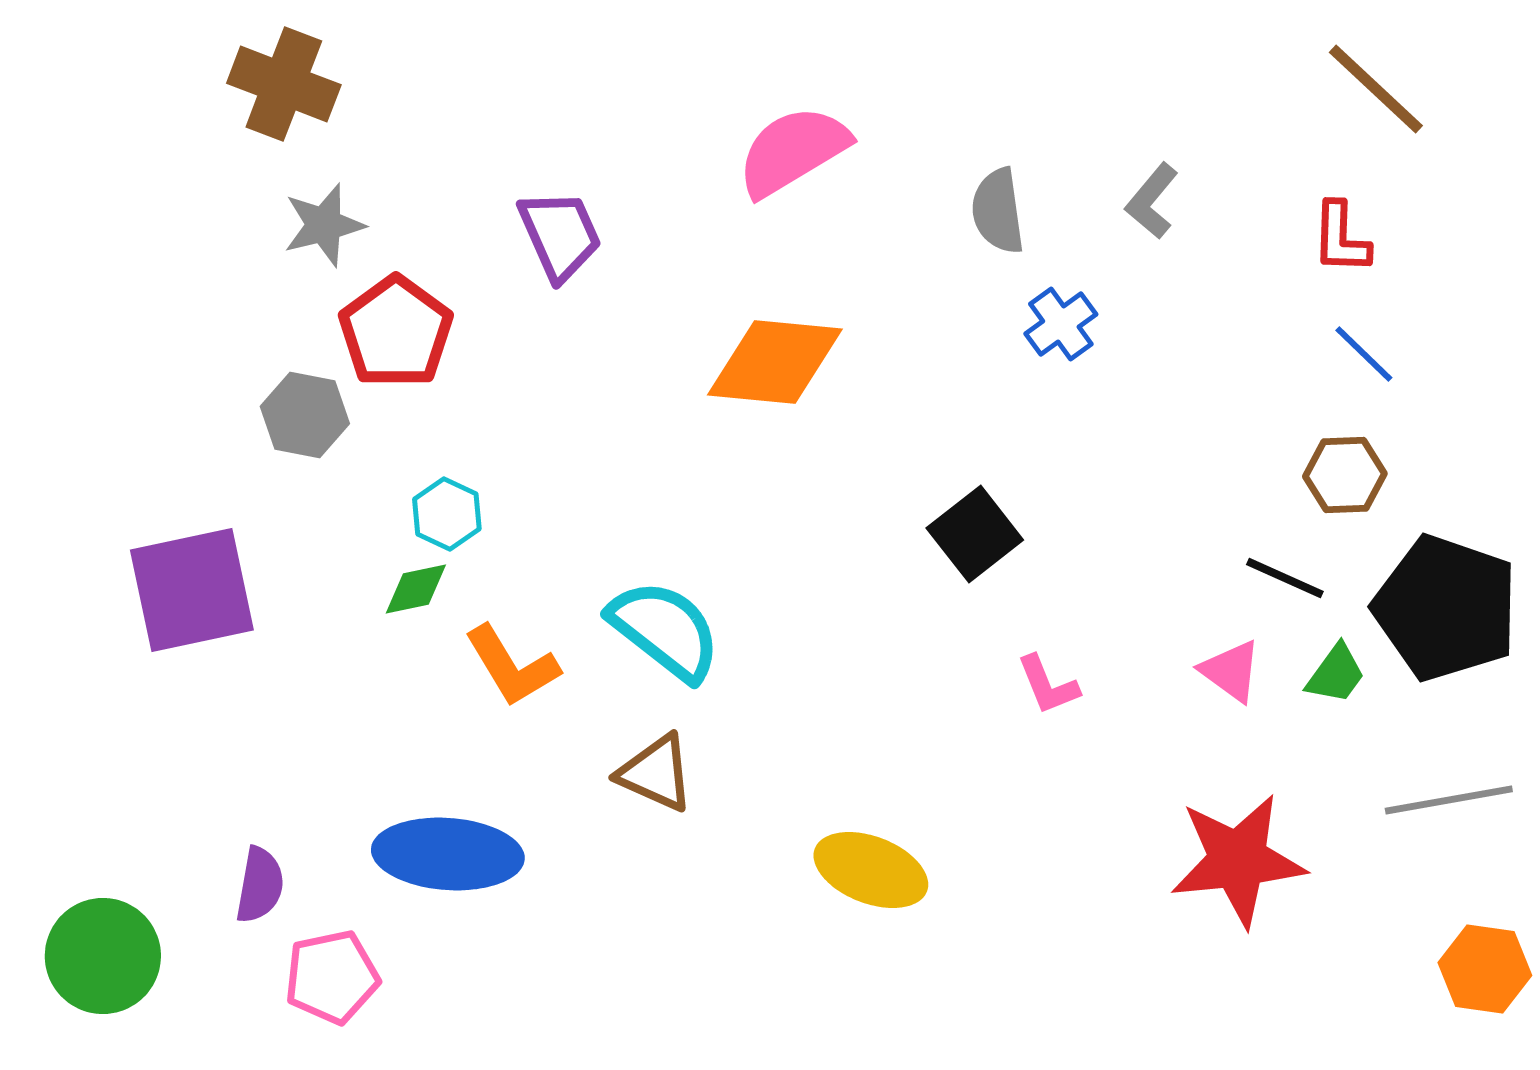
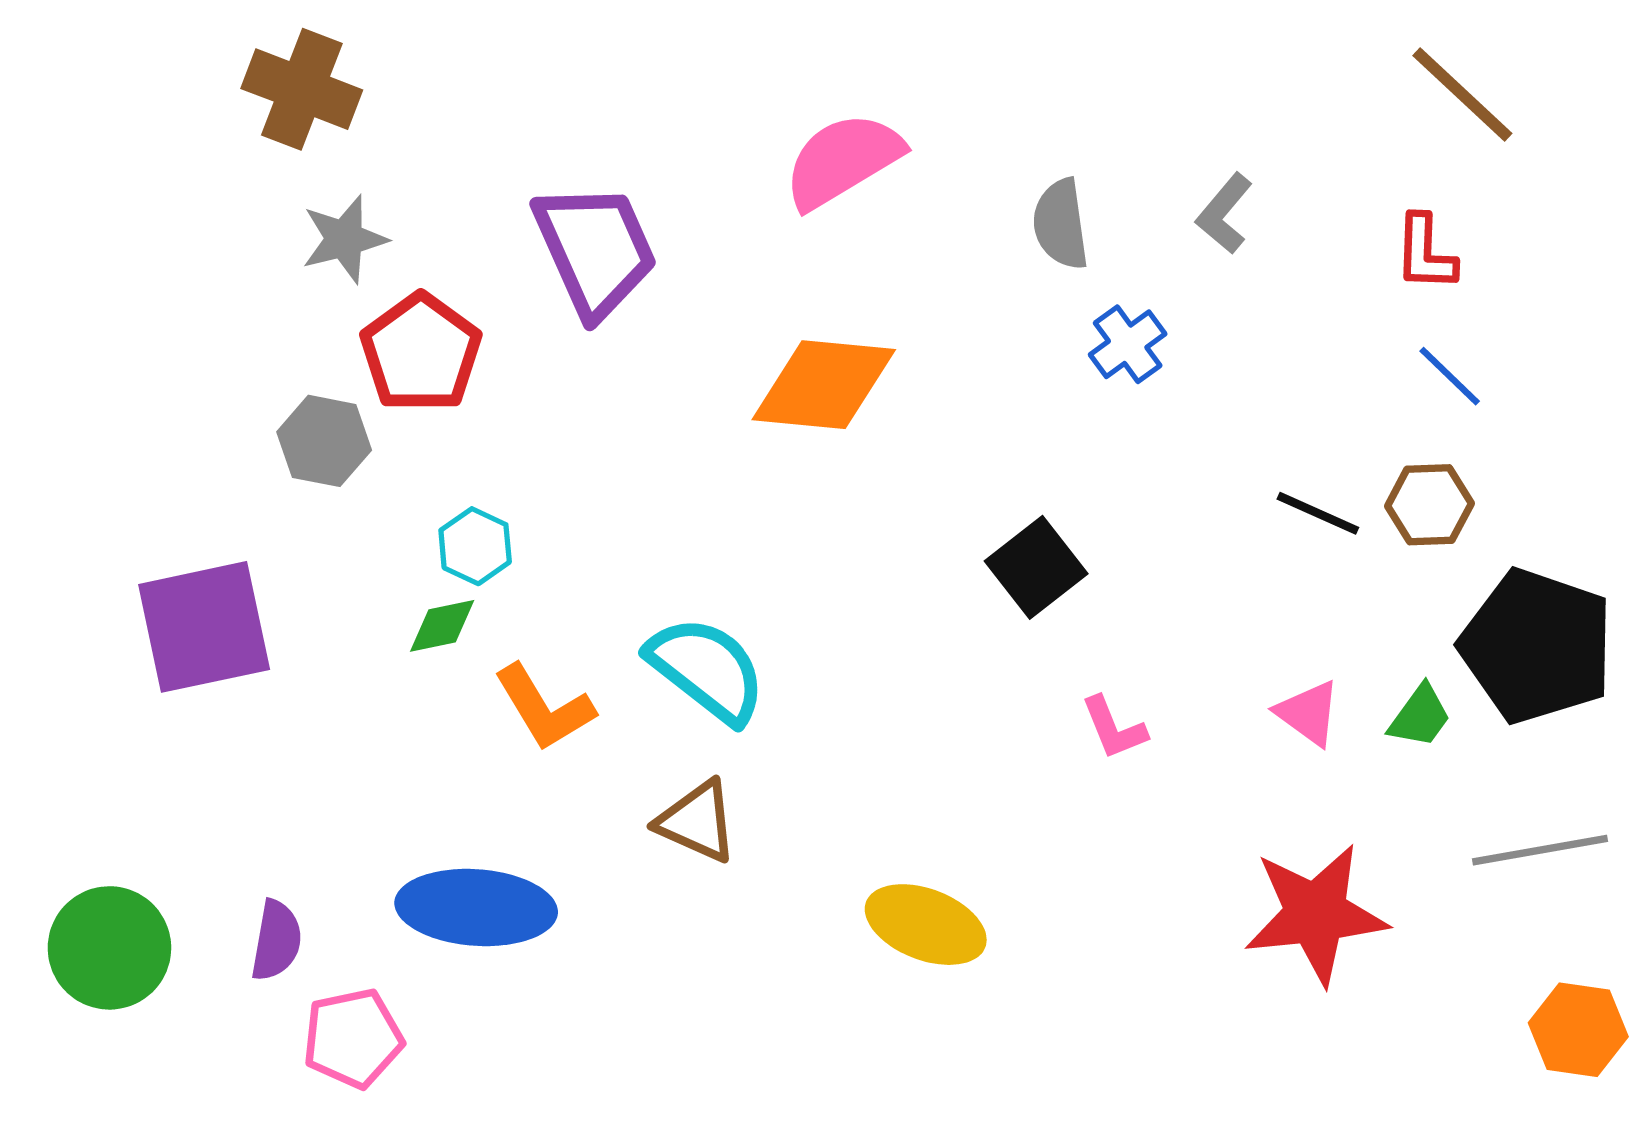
purple trapezoid: (560, 235) -> (595, 250), size x1.4
black line: (1285, 578) -> (1318, 513), moved
green circle: (103, 956) -> (109, 948), moved

